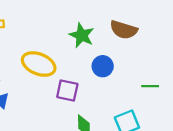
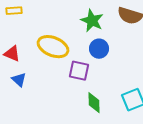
blue circle: (103, 66) -> (99, 49), moved

